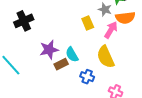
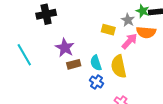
yellow rectangle: (88, 23) -> (108, 30), turned -64
purple star: (49, 50) -> (65, 48), turned 30
cyan semicircle: (72, 55) -> (96, 63), moved

